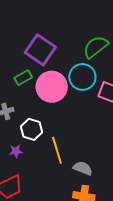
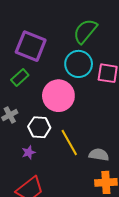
pink circle: (52, 87) -> (58, 96), moved

